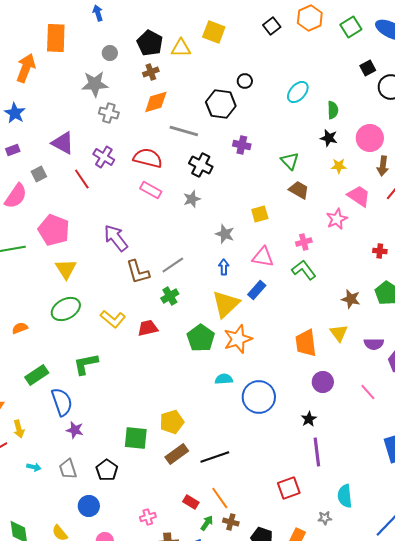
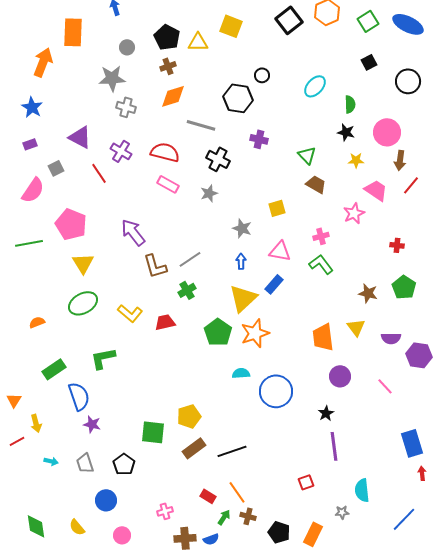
black square: (272, 26) -> (289, 20), size x1.5
black square: (368, 68) -> (369, 62), moved
red square: (289, 488) -> (306, 482), size x0.7

